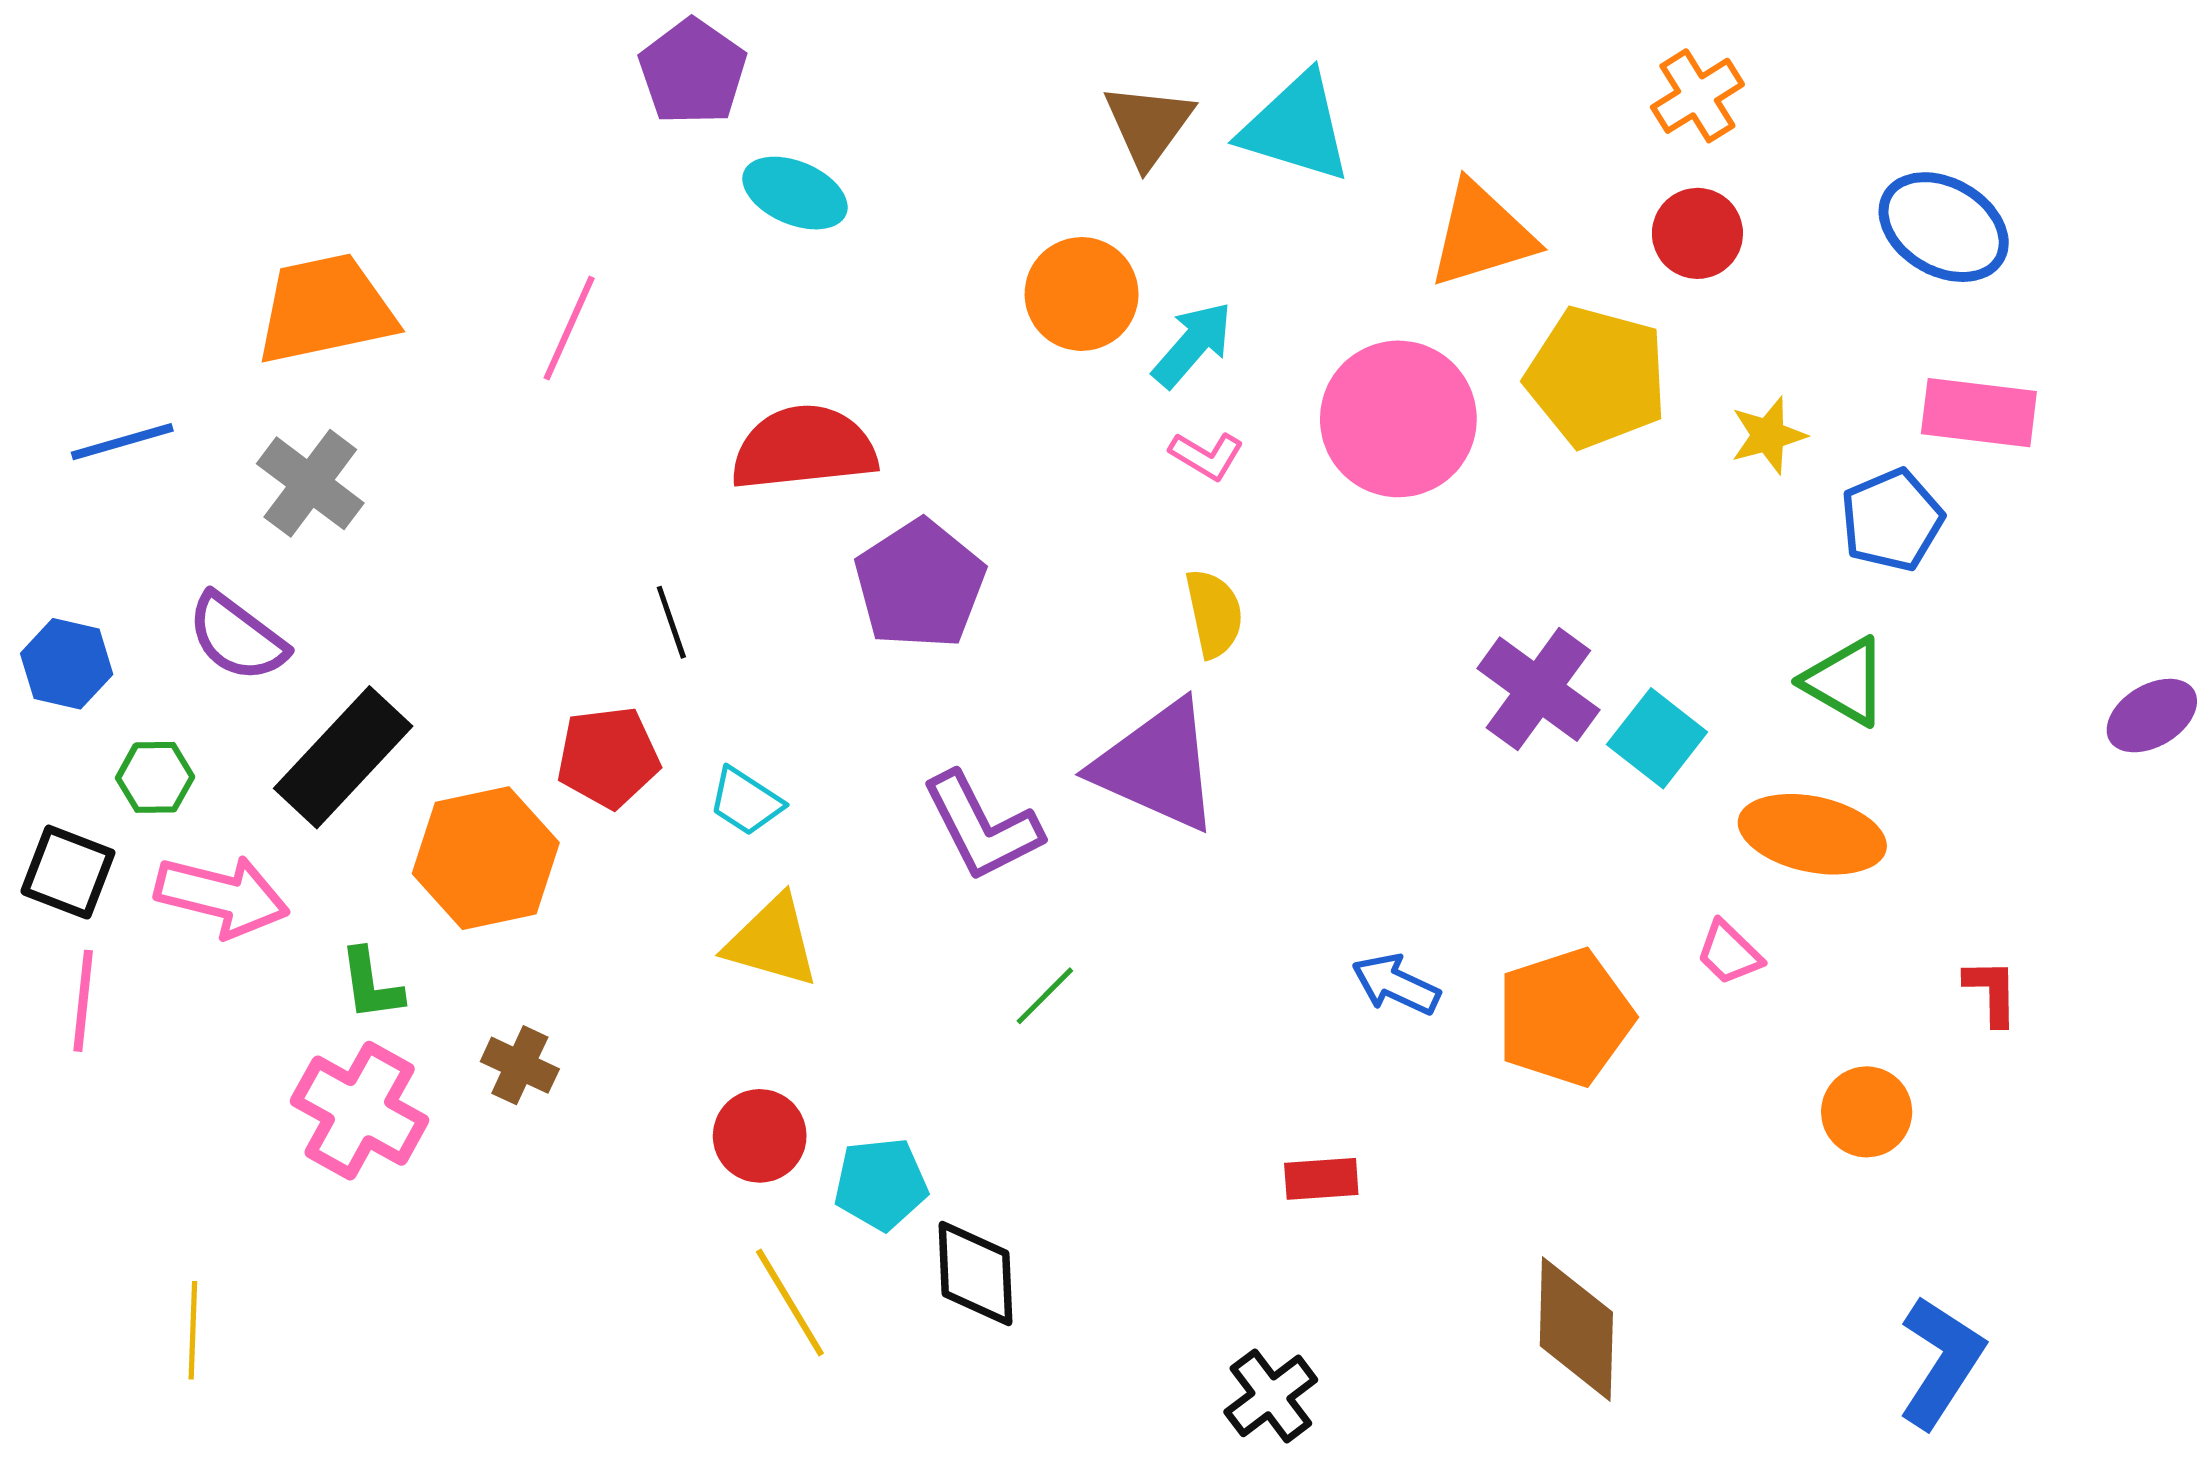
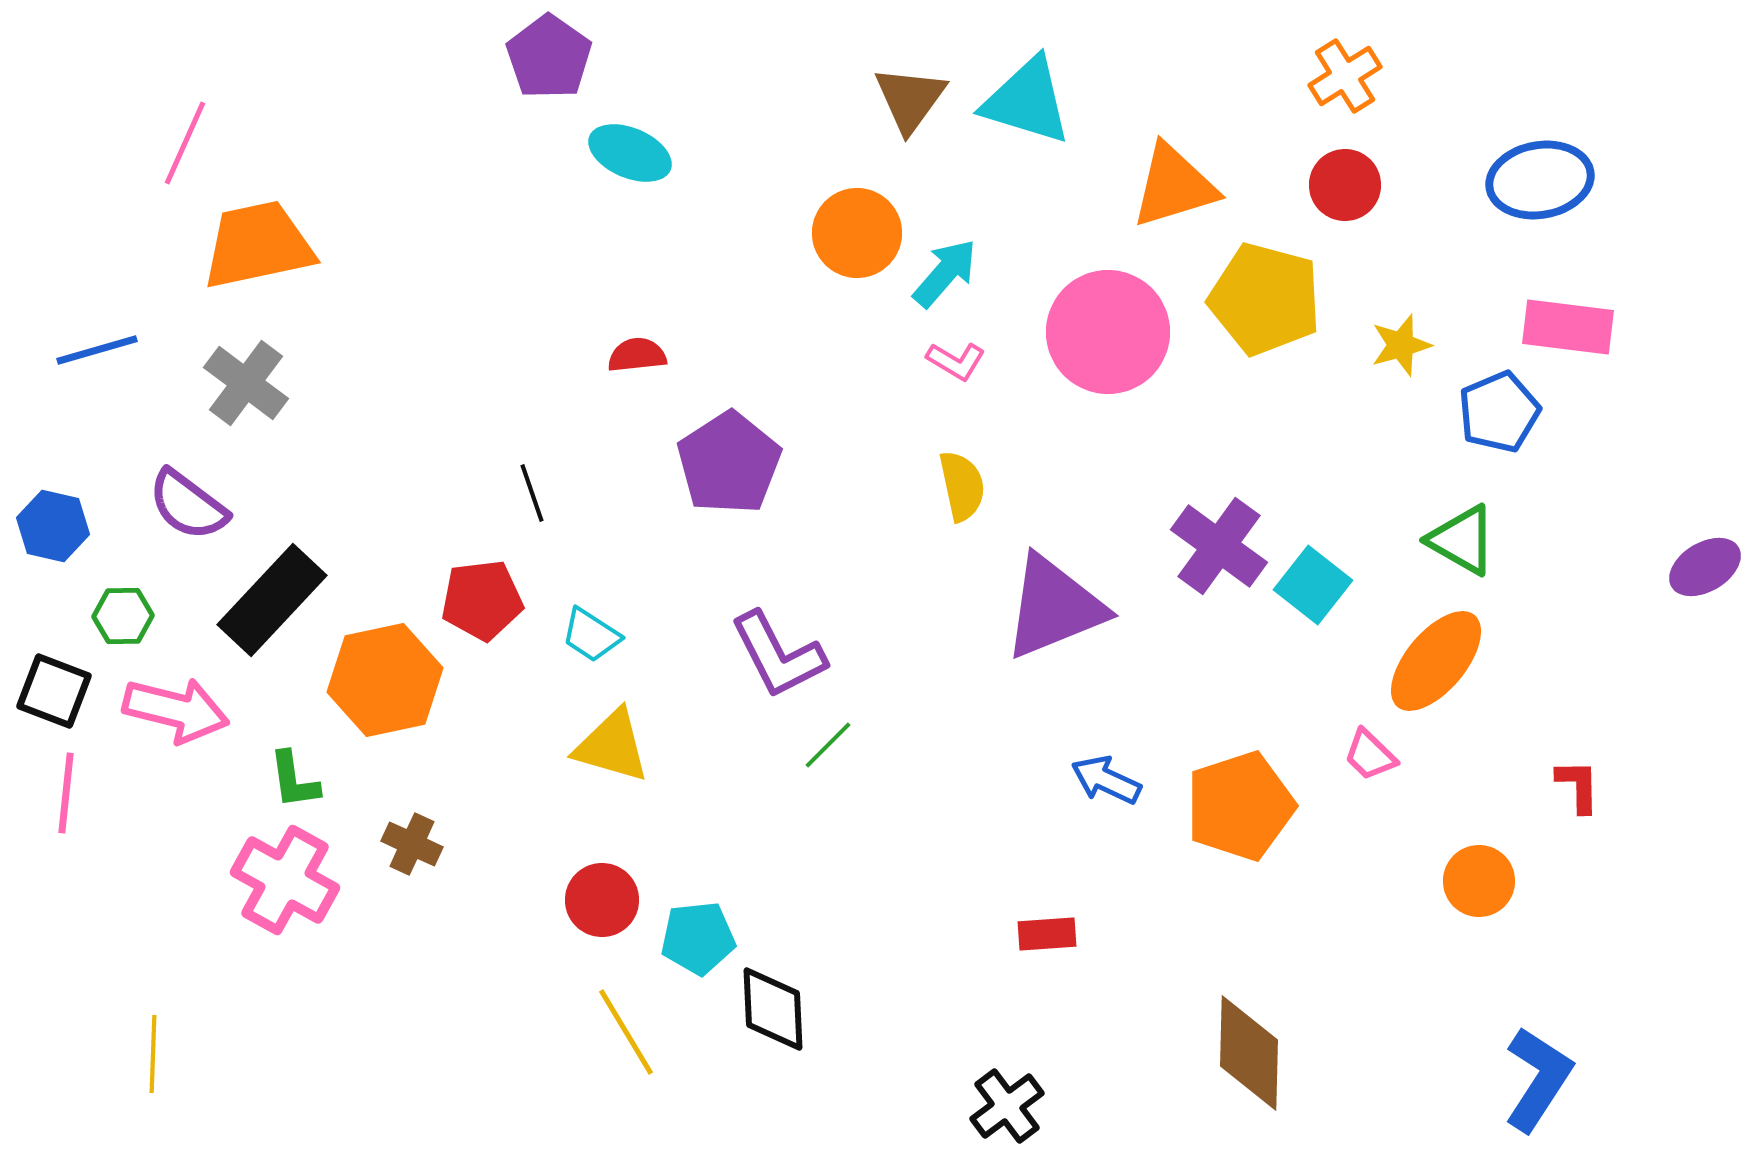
blue ellipse: (1944, 227) -> (1540, 180), turned -40
pink line: (569, 328) -> (185, 143), moved
red semicircle: (804, 448) -> (637, 355), size x0.5
purple triangle: (1157, 766) -> (1054, 607), moved, turned -46
orange ellipse: (1812, 834) -> (1436, 661), turned -62
green line: (1045, 996) -> (828, 745), moved

